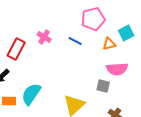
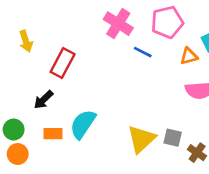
pink cross: (44, 37) -> (118, 24), moved, size x1.5
gray square: (103, 86) -> (173, 138), moved

